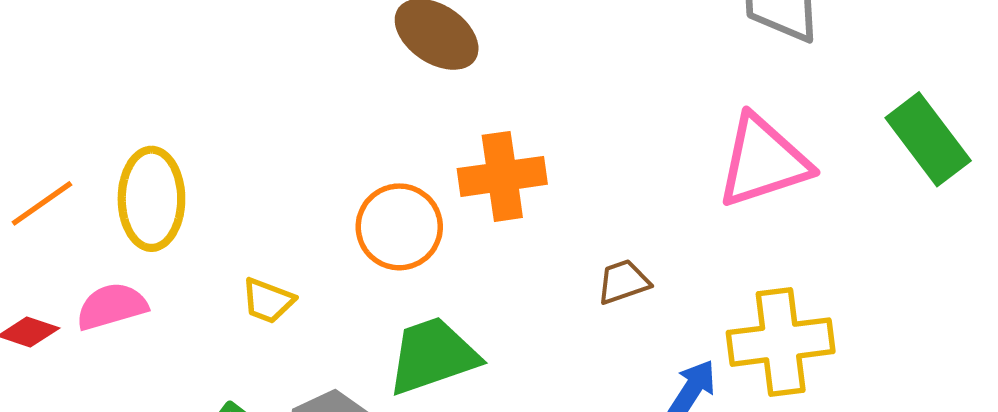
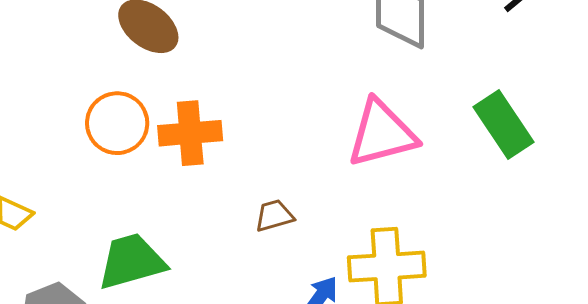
orange circle: (399, 227) -> (117, 123), moved

